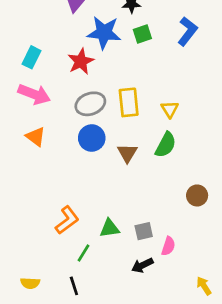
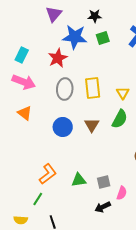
gray ellipse: (90, 104) -> (65, 89), turned -65
blue circle: (92, 138) -> (63, 127), moved
green line: (83, 253) -> (38, 199), moved

